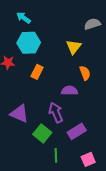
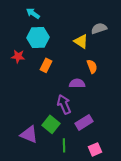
gray semicircle: (92, 24) -> (99, 28), moved
yellow triangle: (74, 47) -> (81, 41), turned -35
purple triangle: (19, 114) -> (29, 134), moved

